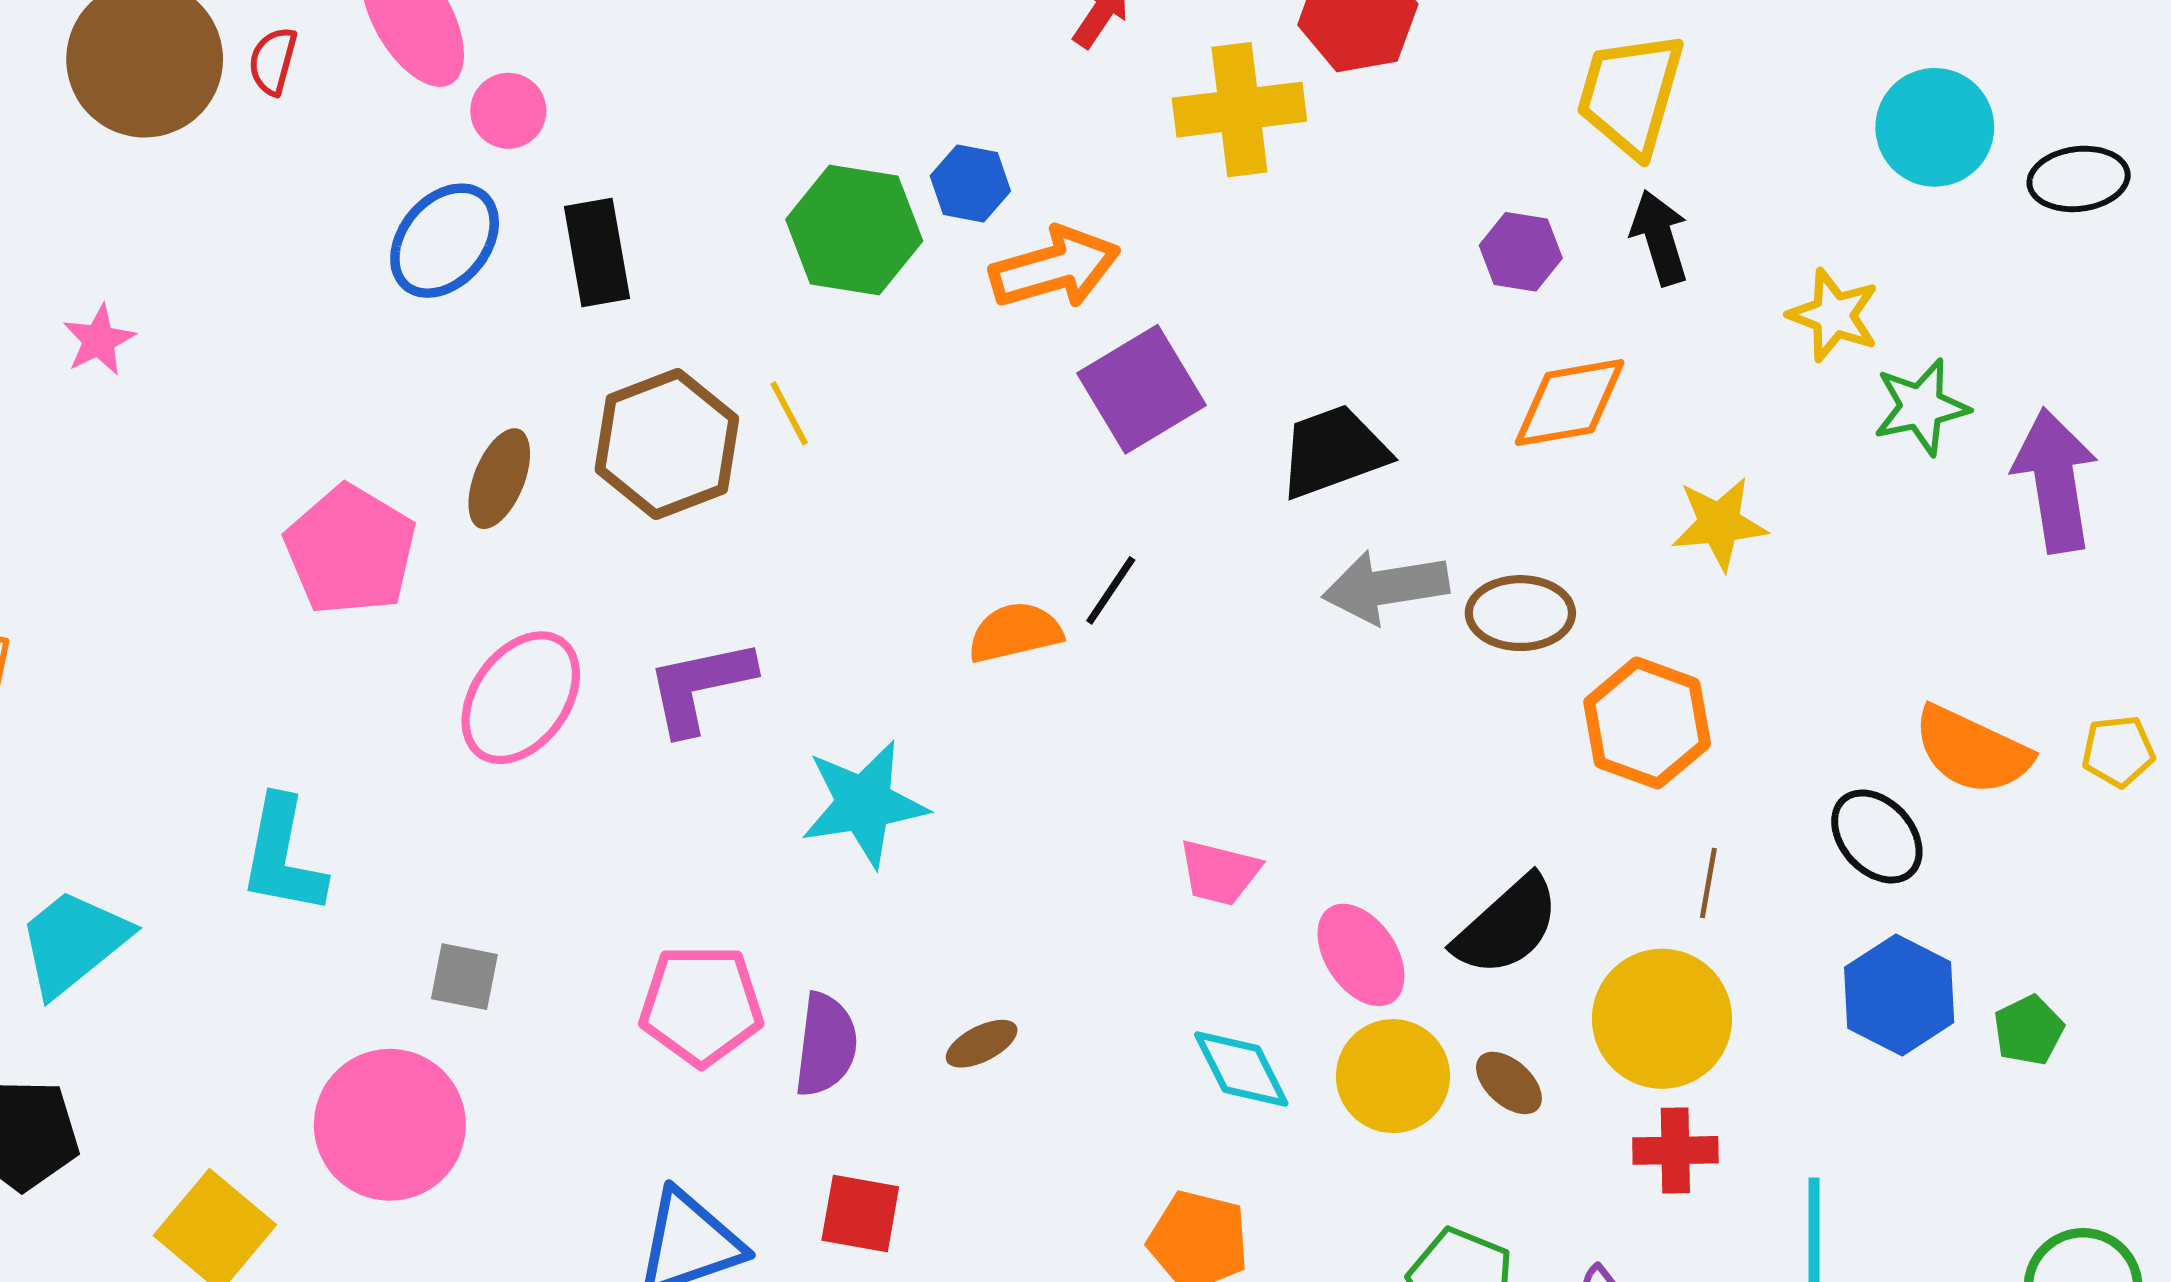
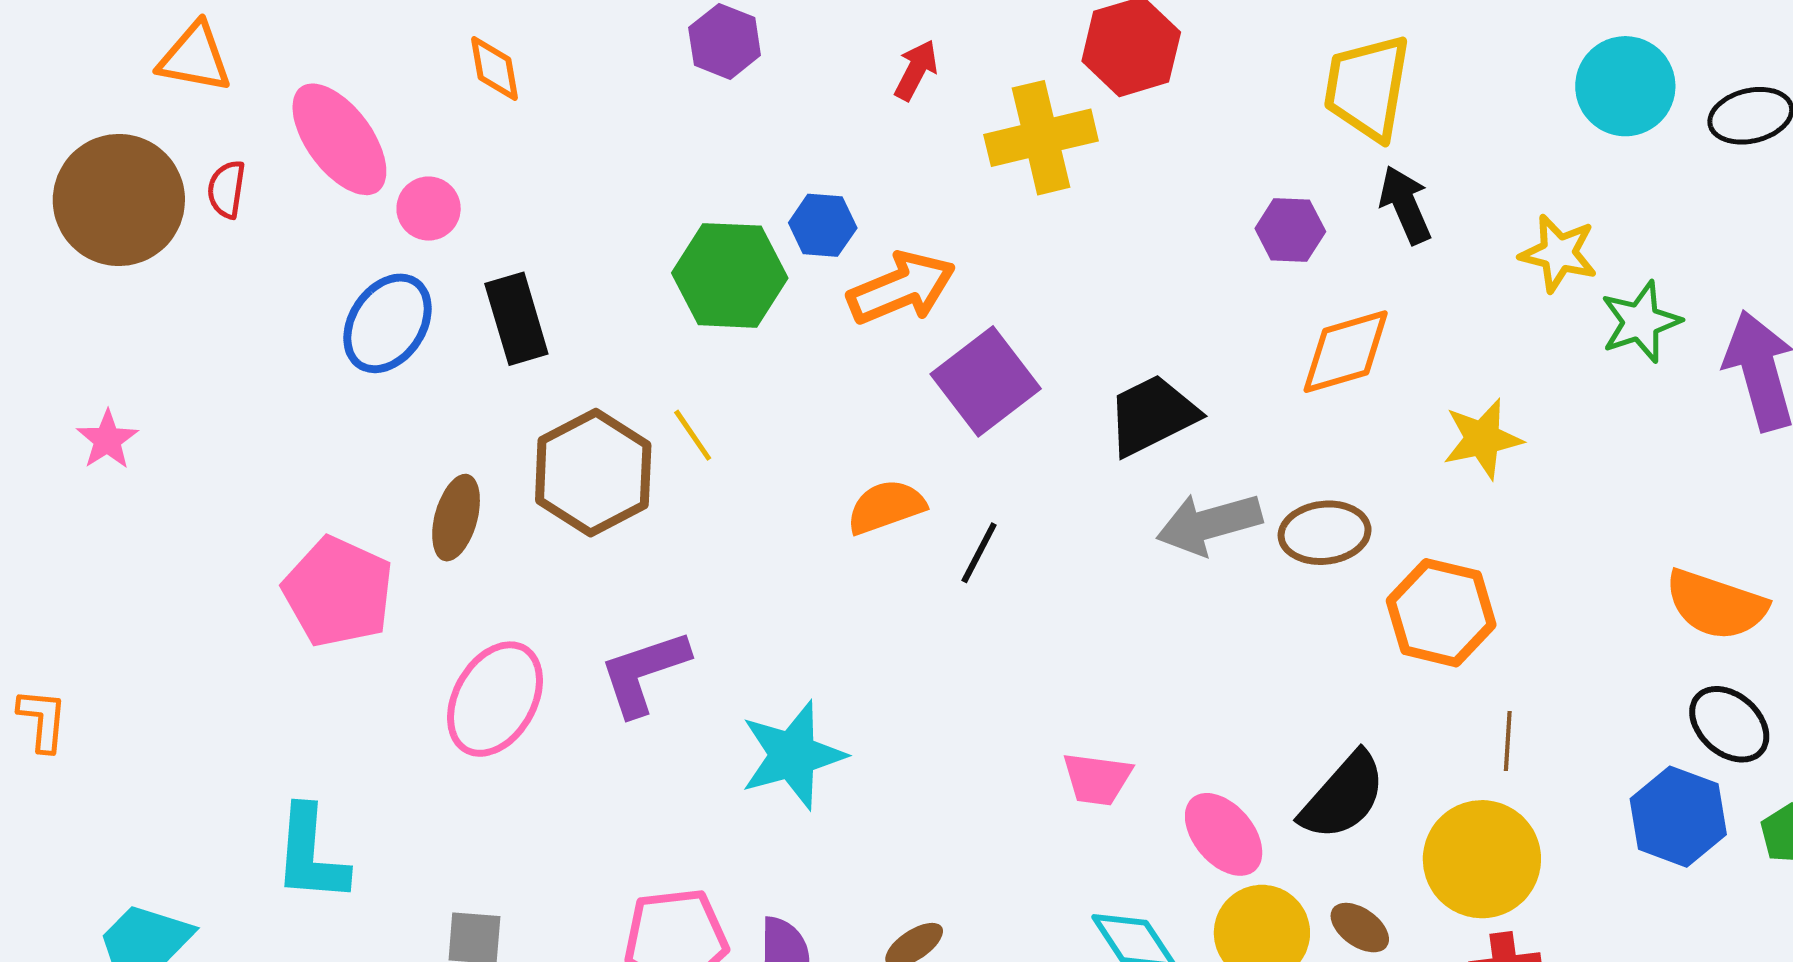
orange semicircle: (1015, 632) -> (886, 507), moved
black ellipse: (1877, 836) -> (1729, 724), moved

